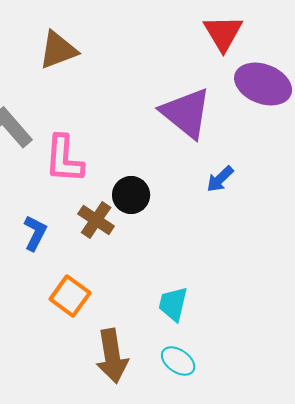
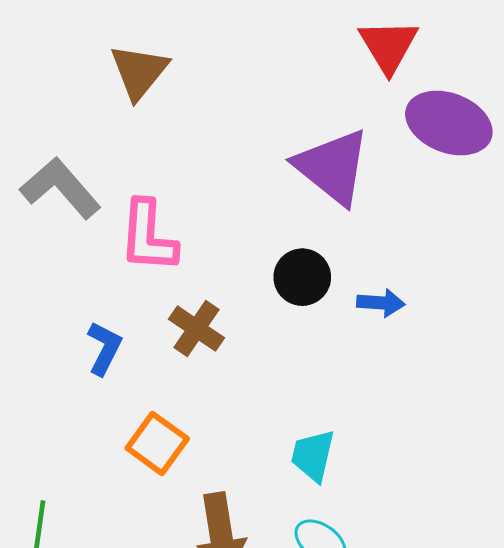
brown triangle: (58, 50) -> (139, 72), turned -30
blue arrow: (220, 179) -> (381, 303), moved, turned -132
black circle: (131, 195) -> (302, 277), moved

